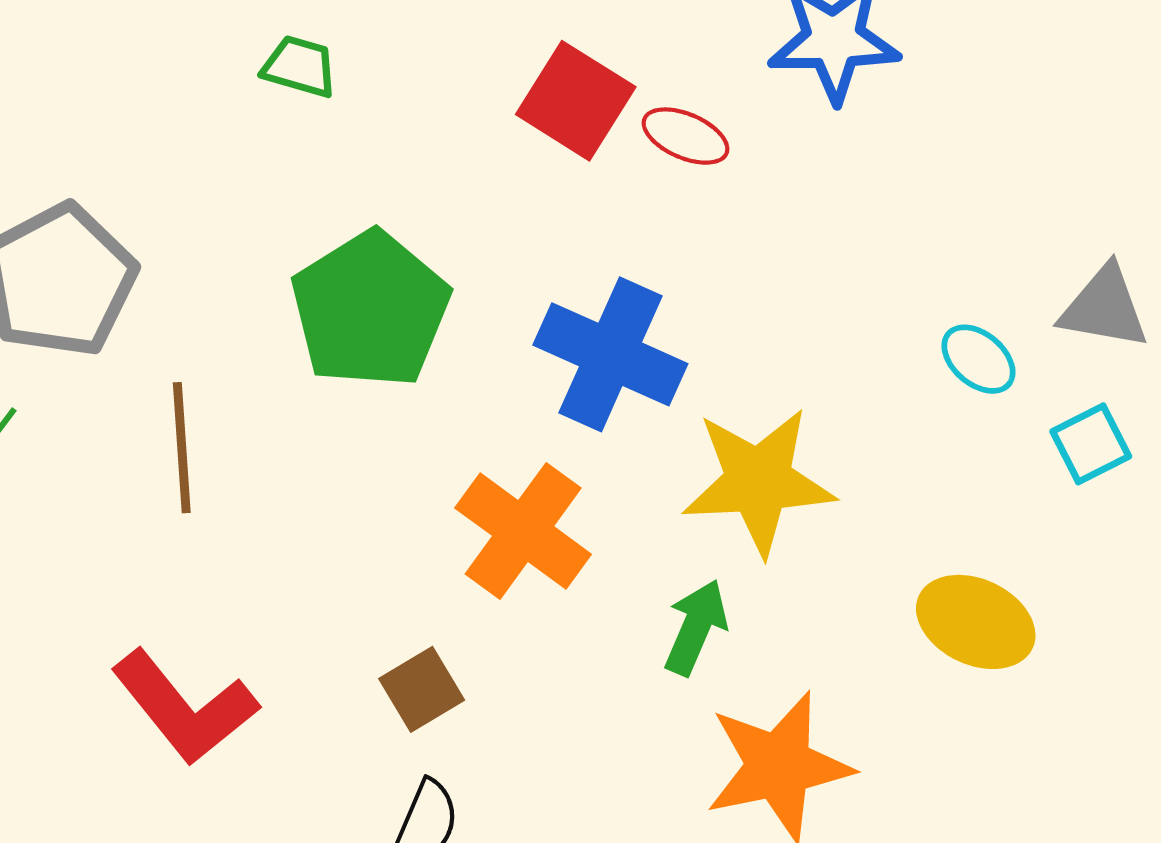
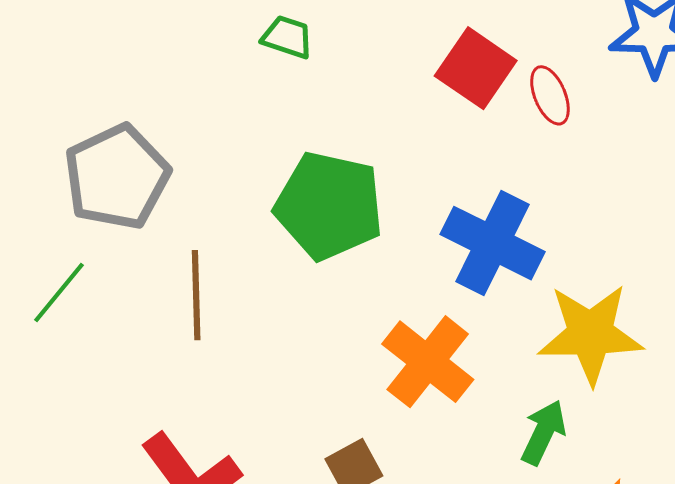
red ellipse: (685, 136) -> (550, 95), turned 42
green pentagon: (370, 310) -> (329, 206), turned -30

